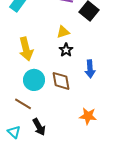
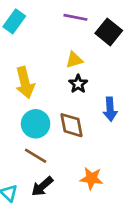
brown line: (23, 104) -> (36, 156), moved
orange star: (88, 116) -> (91, 178), moved
black arrow: (39, 127) -> (42, 186), turned 78

